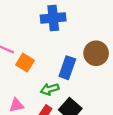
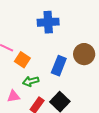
green arrow: (50, 89) -> (31, 81), moved

